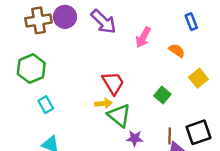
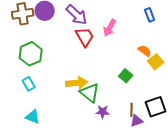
orange semicircle: (177, 51) -> (145, 51), moved
green hexagon: (31, 69) -> (31, 54), moved
red trapezoid: (113, 83) -> (85, 37), moved
yellow arrow: (103, 103) -> (77, 83), size x1.5

